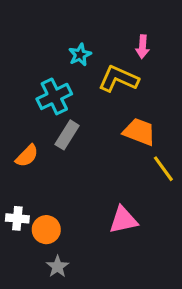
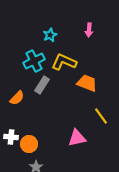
yellow L-shape: (118, 79) -> (64, 62), moved
yellow line: (163, 169) -> (101, 116), moved

